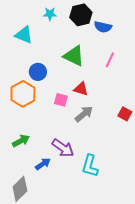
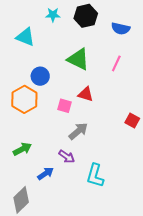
blue semicircle: (103, 27) -> (121, 29), moved
gray arrow: (84, 114) -> (78, 131), moved
purple arrow: (63, 148) -> (67, 157), size x0.7

